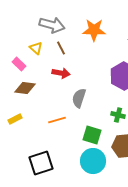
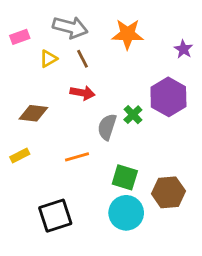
yellow triangle: (36, 48) -> (48, 59), turned 48
pink rectangle: (19, 64) -> (20, 37), moved, turned -64
green cross: (118, 115) -> (133, 115), moved, turned 32

